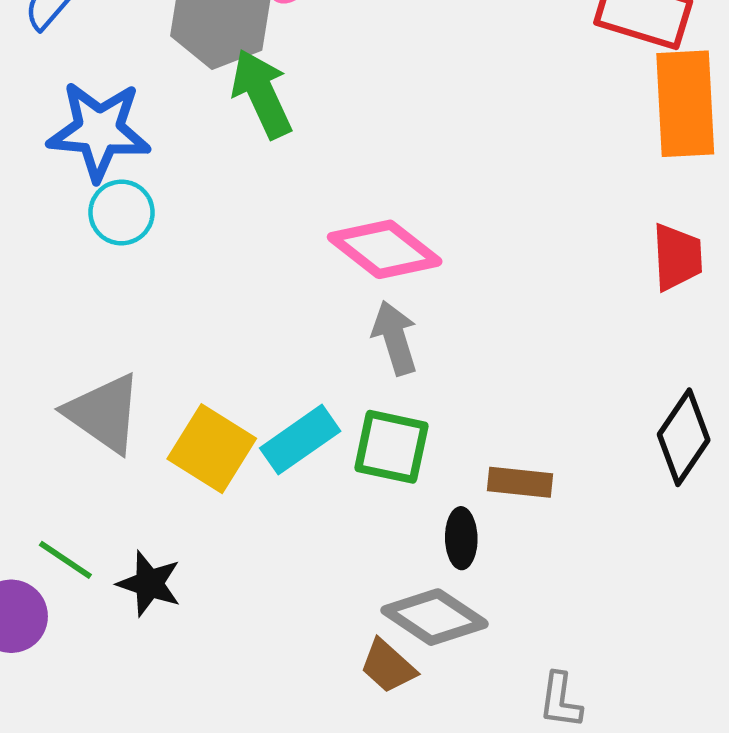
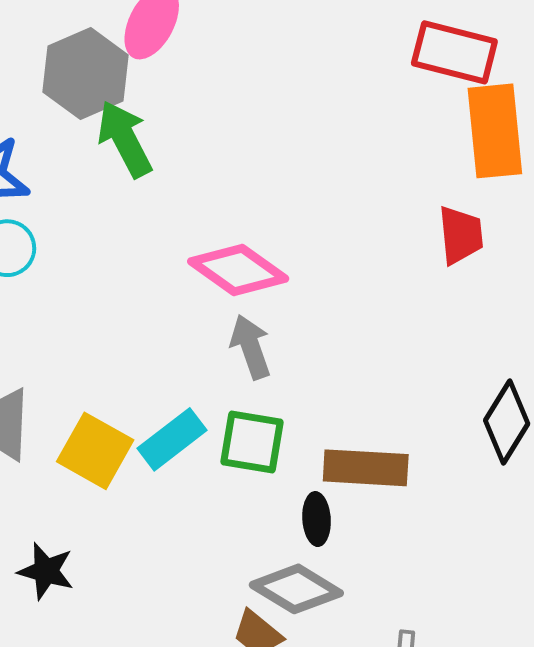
red trapezoid: (677, 257) -> (461, 235), moved
brown rectangle: (520, 482) -> (366, 468), size x1.5

